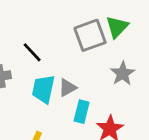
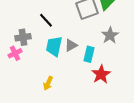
cyan rectangle: (82, 112) -> (89, 54), moved

